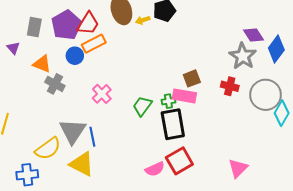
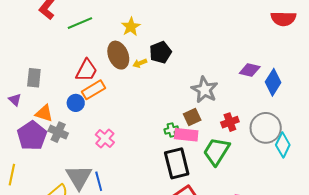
purple pentagon: (66, 25) -> (32, 136), moved
purple diamond: (254, 35) -> (250, 70), turned -40
gray star: (243, 56) -> (205, 90), moved
red cross: (230, 86) -> (230, 122), turned -30
green cross: (168, 101) -> (171, 130), moved
green trapezoid: (142, 106) -> (216, 151), moved, size x1.4

